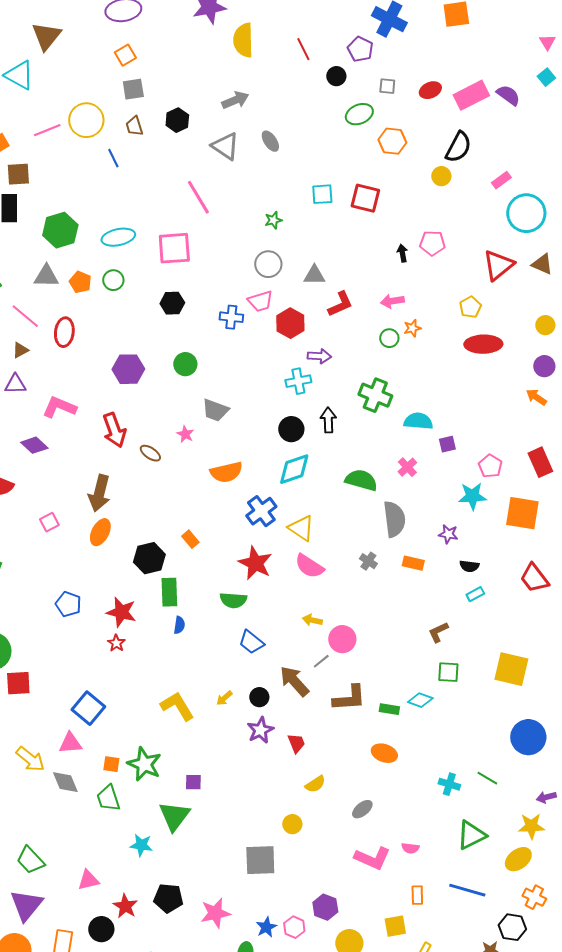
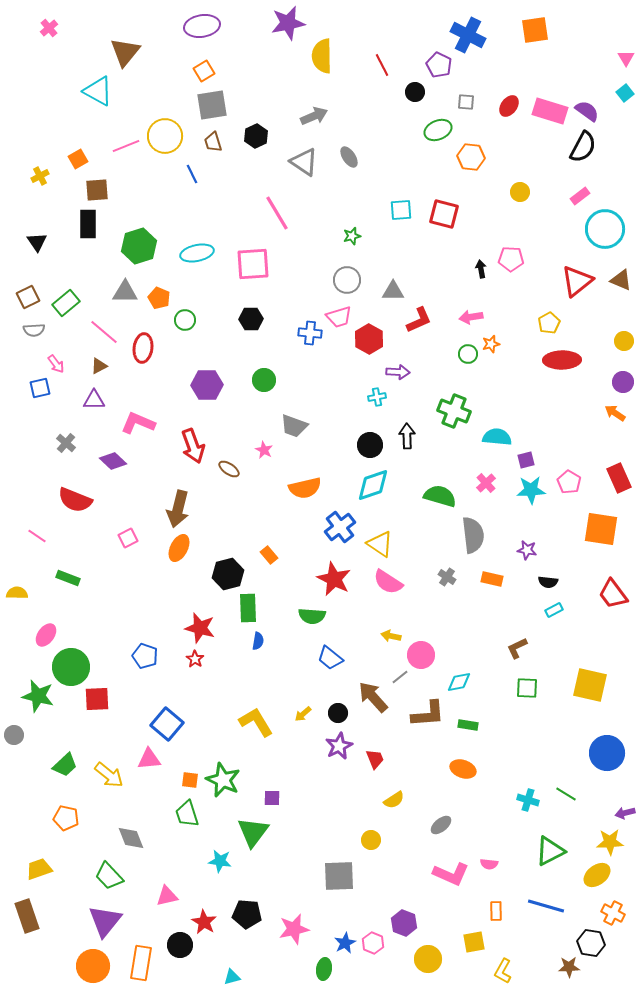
gray square: (133, 89) -> (212, 105), size x1.4
red ellipse: (430, 90) -> (509, 106), turned -30
pink rectangle: (471, 95) -> (550, 111), turned 44
black semicircle: (458, 147) -> (583, 147), moved
green circle: (113, 280) -> (185, 320), moved
cyan cross: (298, 381) -> (377, 397), size x0.7
cyan star: (472, 496) -> (531, 490), moved
blue pentagon: (68, 604) -> (145, 656), moved
cyan diamond: (420, 700) -> (459, 682), moved, turned -30
gray diamond: (65, 782) -> (131, 838), moved

